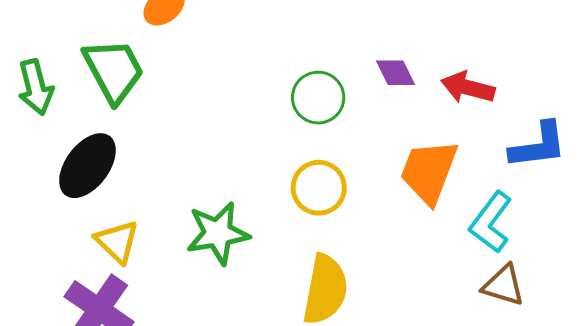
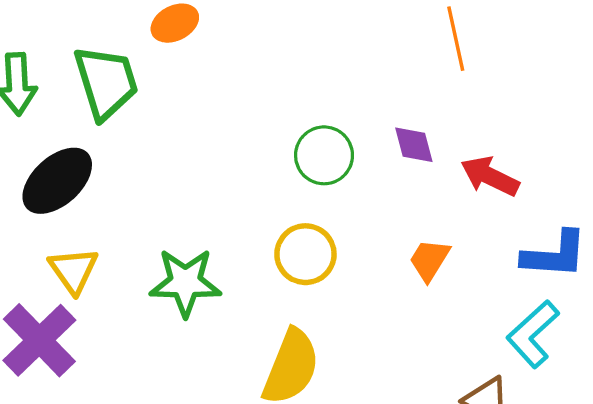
orange trapezoid: (429, 172) -> (429, 260), size x0.6
cyan L-shape: (491, 222) -> (533, 334), moved

